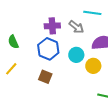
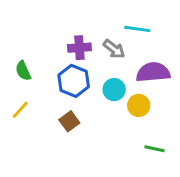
brown square: (45, 77) -> (69, 121), turned 32

